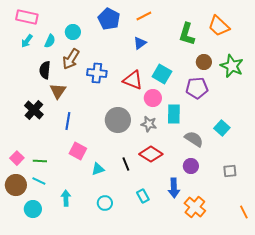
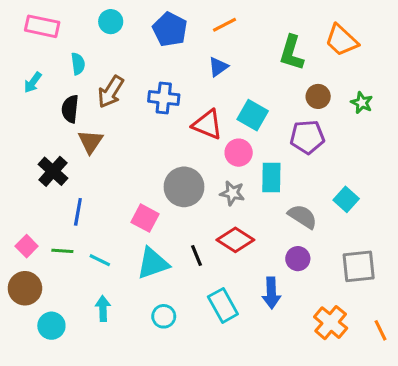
cyan circle: (73, 32) -> (111, 22), moved
cyan arrow: (27, 41) -> (33, 82), moved
cyan semicircle: (50, 41) -> (78, 64), turned -32
green star: (232, 66) -> (362, 103), size x0.6
blue cross: (97, 73) -> (164, 98), moved
blue line: (68, 121) -> (78, 212), moved
pink square: (78, 151) -> (145, 218), moved
cyan triangle: (98, 169) -> (153, 263), size x1.6
gray square: (230, 171) -> (359, 266), size x1.6
cyan line: (39, 181) -> (100, 260), moved
cyan rectangle: (143, 196) -> (223, 305), size x1.5
orange cross: (195, 207) -> (331, 323), moved

